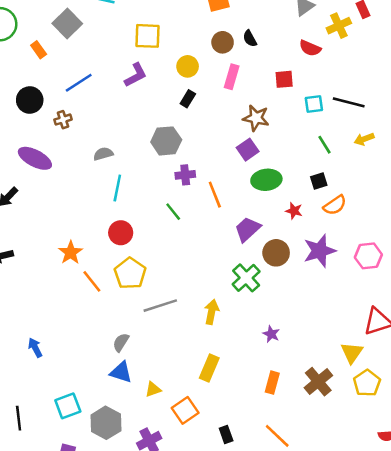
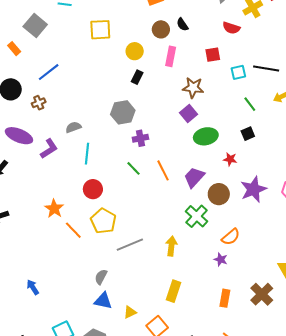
purple L-shape: (136, 75) -> (49, 149), moved
orange line: (215, 195) -> (163, 170), moved
orange semicircle: (335, 205) -> (231, 237), moved

